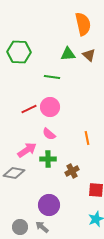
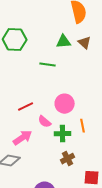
pink circle: (50, 107) -> (65, 104), moved
red line: (29, 109) -> (26, 107), moved
green cross: (48, 159) -> (63, 134), moved

